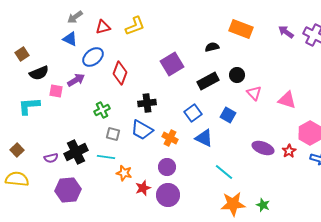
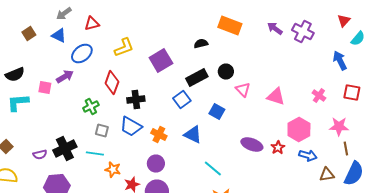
yellow L-shape: (135, 26) -> (124, 48), moved
brown square: (22, 54) -> (29, 34), moved
black semicircle: (39, 73) -> (15, 74), moved
red diamond: (120, 73) -> (112, 82), moved
blue square: (193, 113) -> (182, 100), moved

